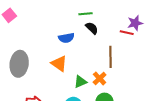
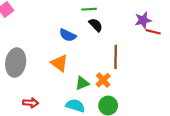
red line: (127, 33) -> (153, 32), moved
blue semicircle: (66, 38) -> (68, 35), turned 35

